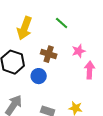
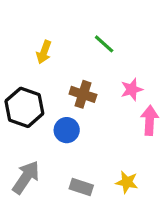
yellow arrow: (25, 28) -> (44, 52), size x0.6

